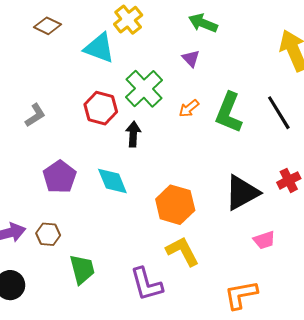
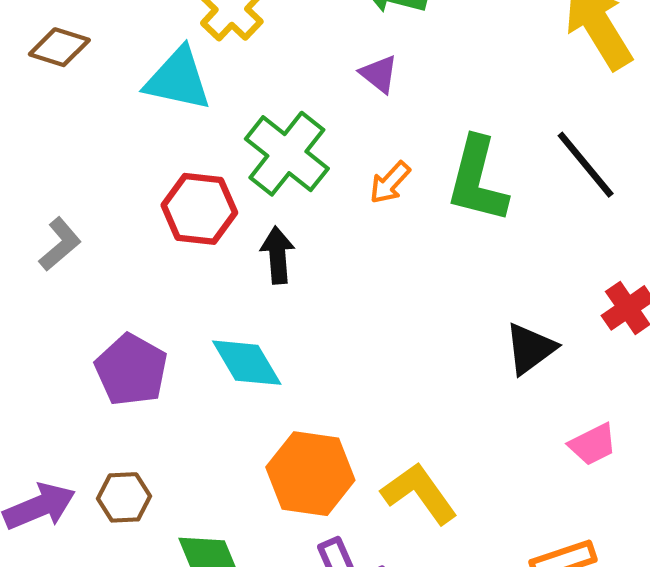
black triangle: (242, 193) -> (530, 349), size x0.7
orange hexagon: (175, 205) -> (310, 474), moved

